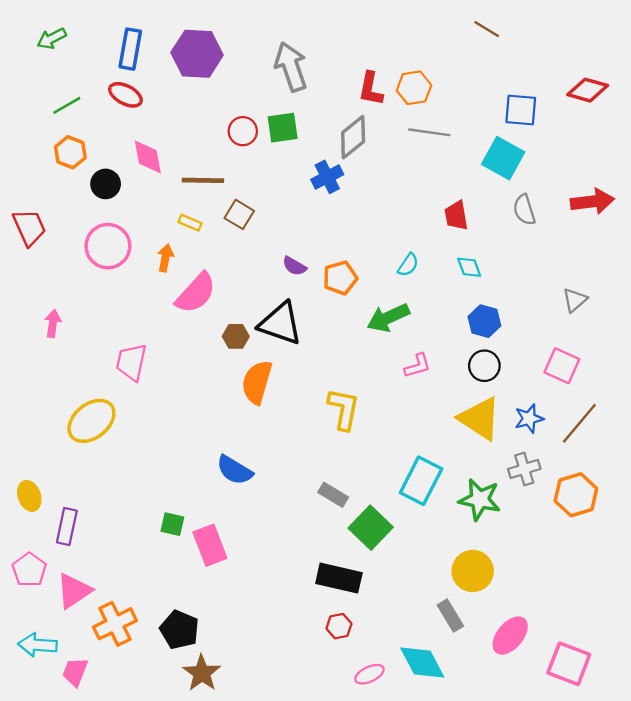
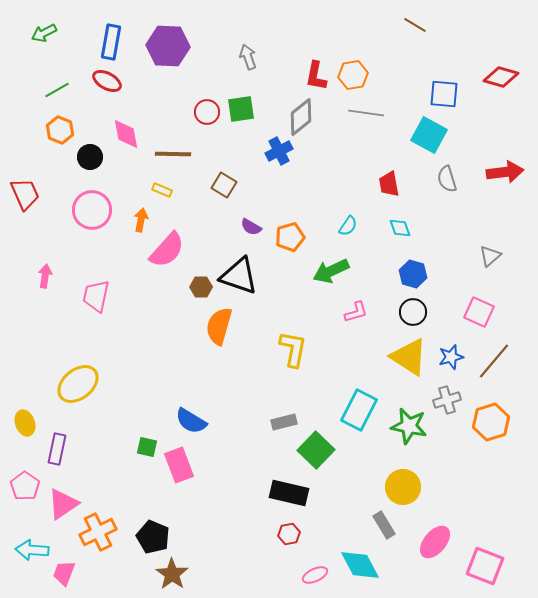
gray arrow: (291, 67) -> (248, 57), size x0.6
brown square: (239, 214) -> (224, 185), moved
pink trapezoid: (131, 362) -> (96, 296), moved
yellow ellipse: (91, 421) -> (78, 384), moved
blue semicircle: (235, 470) -> (191, 421), moved
gray rectangle: (333, 495) -> (284, 422), turned -45

